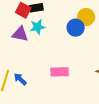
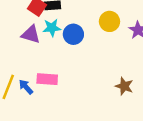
blue circle: (76, 28) -> (73, 34), moved
pink rectangle: (60, 72) -> (47, 79), moved

